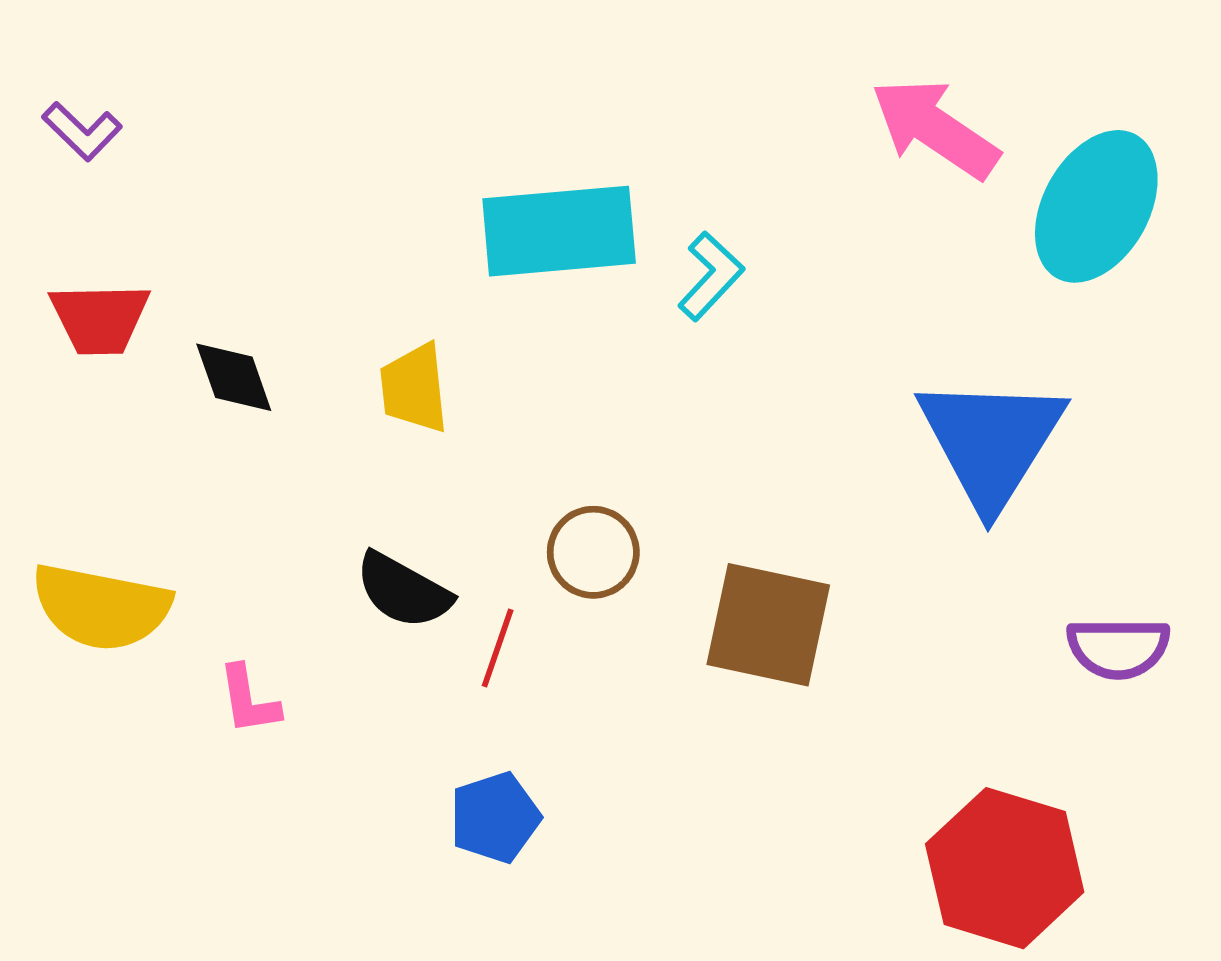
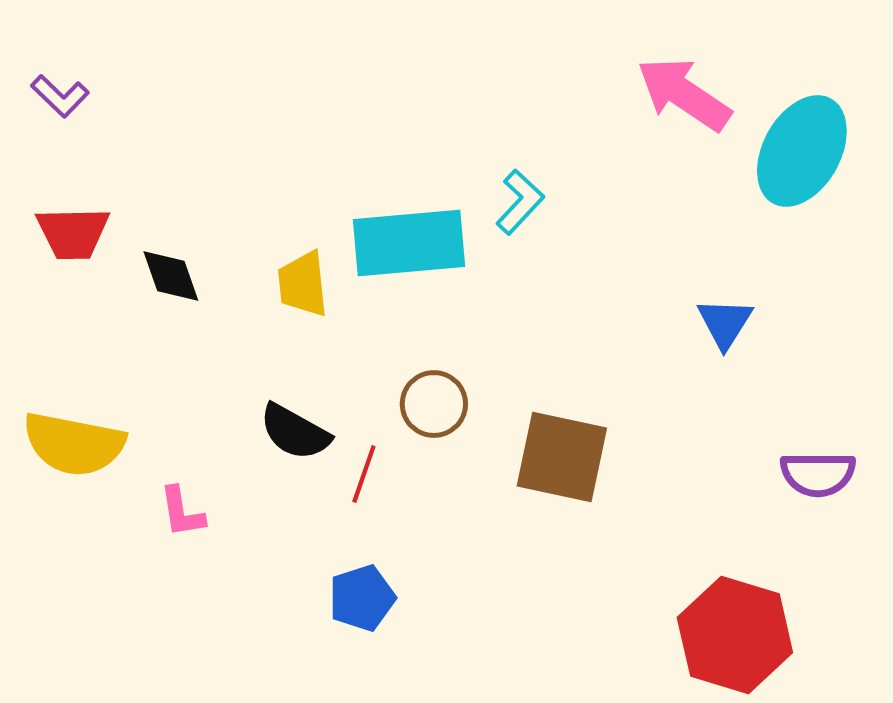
cyan rectangle: (559, 231) -> (409, 243), moved
blue triangle: (991, 442) -> (725, 323), size x0.5

